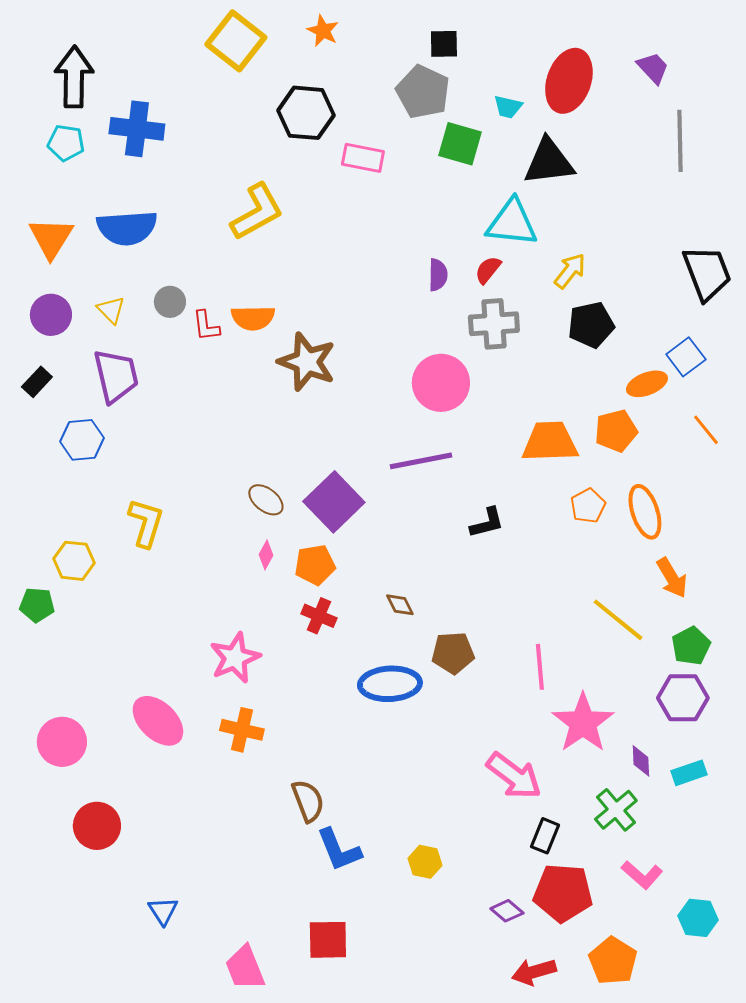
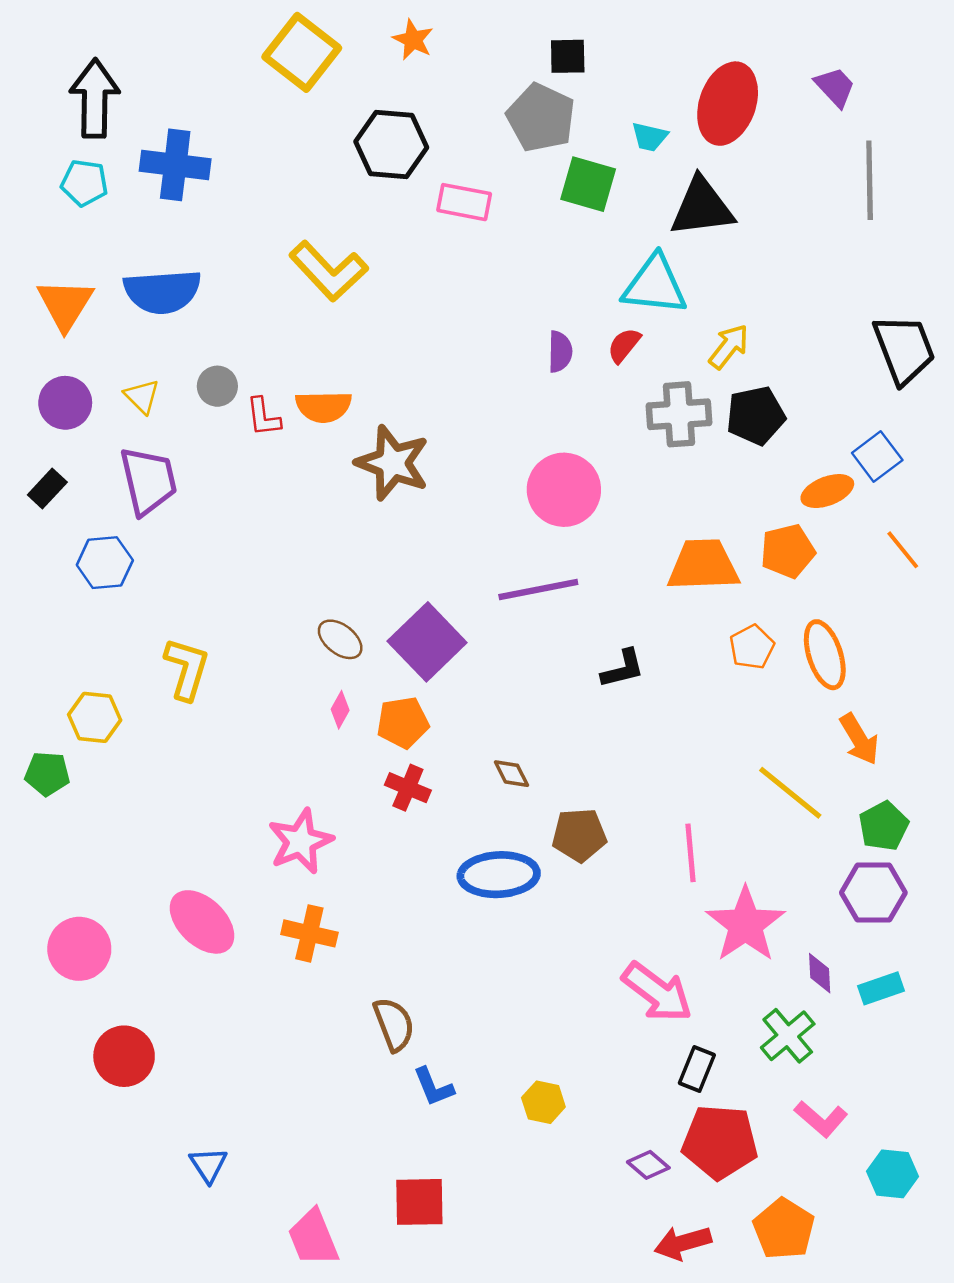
yellow L-shape: (257, 212) -> (329, 271), turned 76
gray cross: (494, 324) -> (679, 414), moved
blue L-shape: (339, 850) -> (433, 1087), size x0.7

